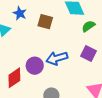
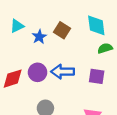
blue star: (20, 13) -> (39, 37), moved
purple square: (88, 53) -> (97, 76), turned -35

